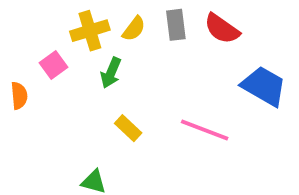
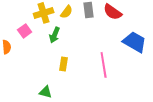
yellow rectangle: (128, 128) -> (64, 64), turned 56
pink line: (205, 130) -> (104, 65), turned 60

